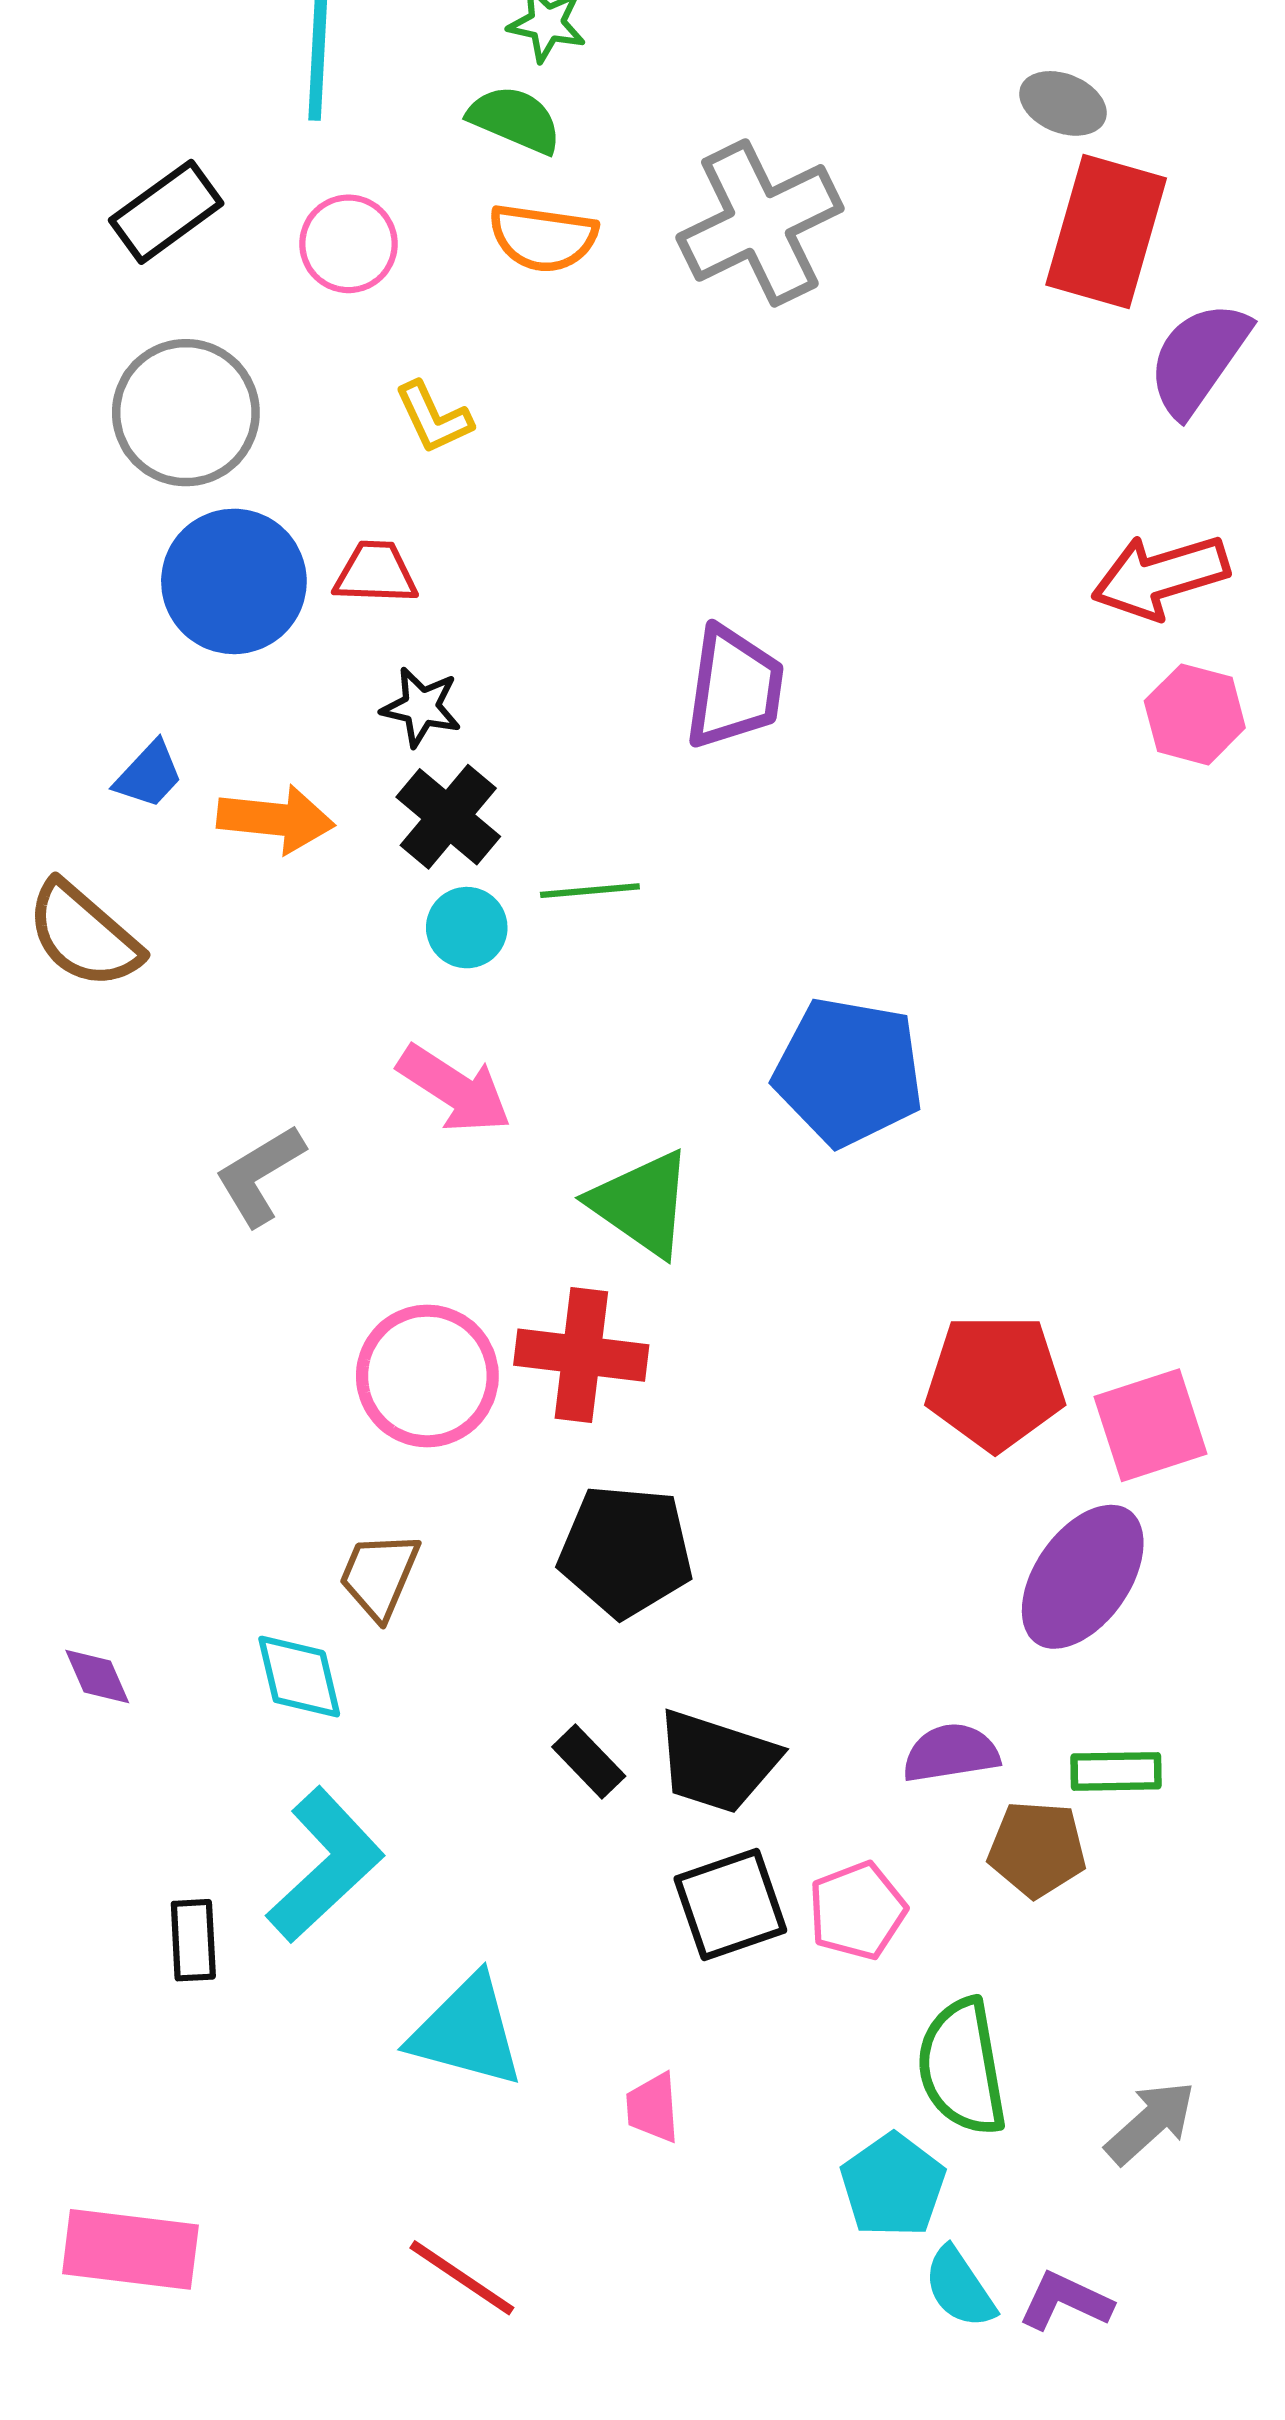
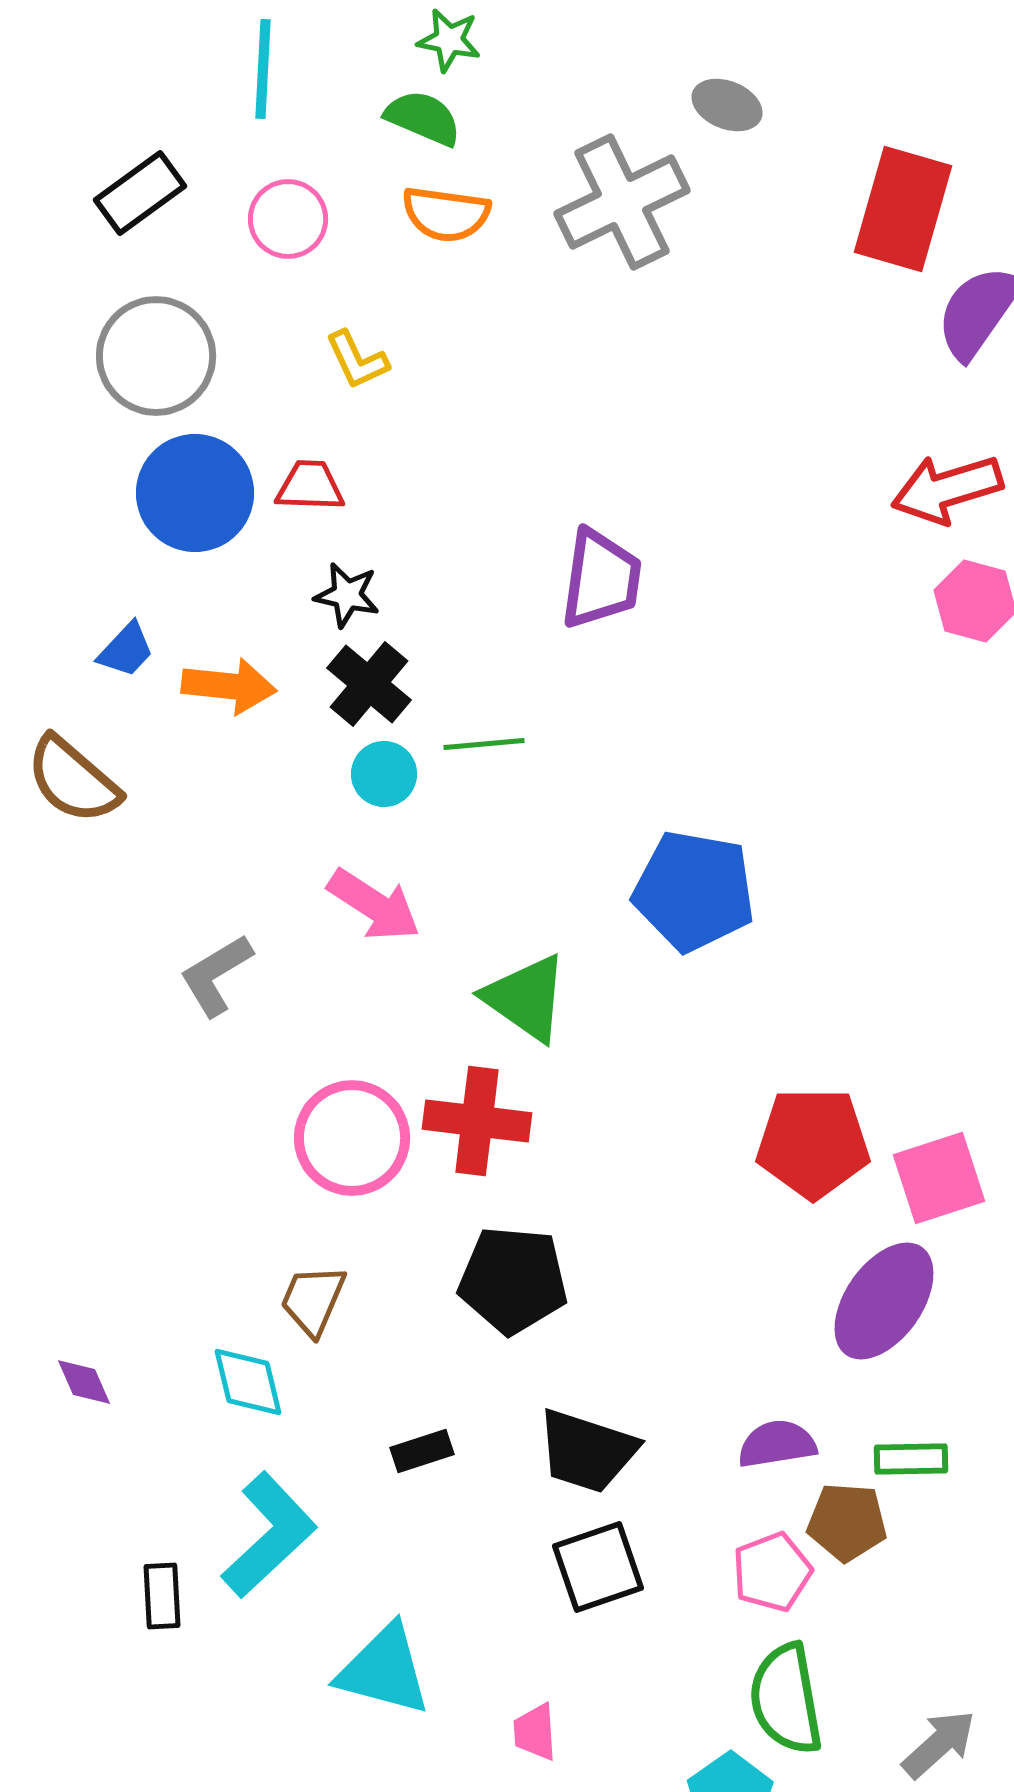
gray ellipse: (1063, 103) -> (727, 105), moved
black rectangle: (589, 1762) -> (422, 1451), moved, turned -64
pink pentagon: (857, 1911) -> (772, 1572), moved

